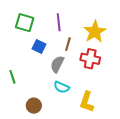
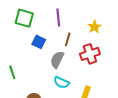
yellow star: (95, 32) -> (94, 27), size x0.6
red cross: (90, 59) -> (90, 54), turned -30

